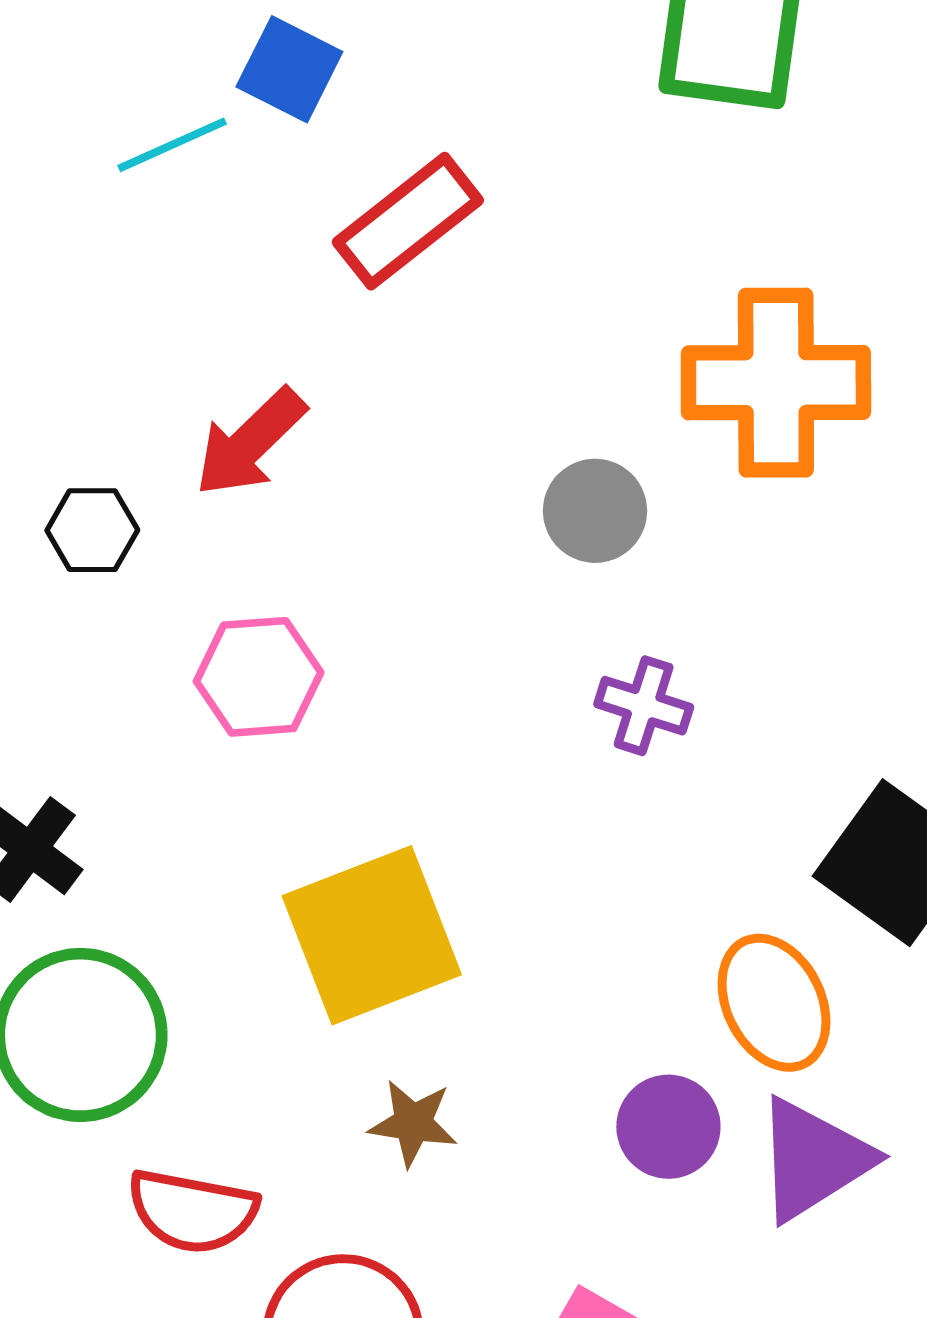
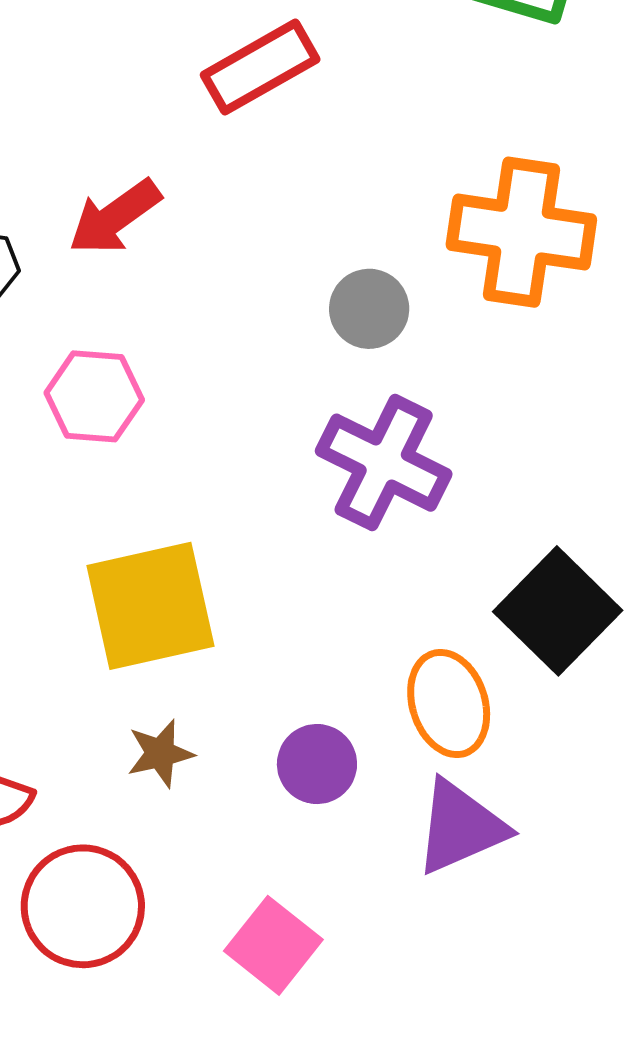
purple cross: (644, 706) -> (384, 463), size x1.8
brown star: (413, 1123) -> (160, 753), turned -30
purple circle: (668, 1127) -> (317, 764), moved

